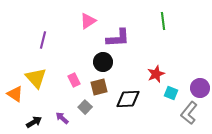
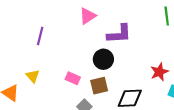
yellow triangle: (36, 78) -> (33, 76), size x0.6
pink rectangle: (74, 80) -> (73, 78), turned -40

